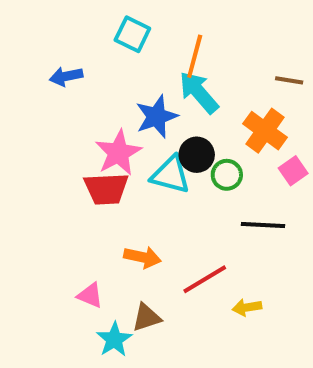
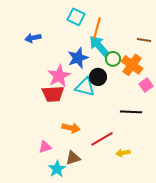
cyan square: (132, 34) -> (76, 17), moved
green circle: (227, 175) -> (113, 59), moved
pink triangle: (90, 295) -> (45, 147), turned -40

